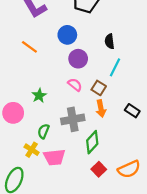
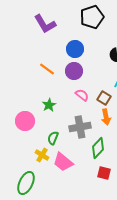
orange line: (29, 47) -> (47, 69), moved
purple circle: (78, 59) -> (74, 71), moved
pink trapezoid: (54, 157) -> (63, 162), turned 45
red square: (99, 169) -> (104, 173), turned -32

